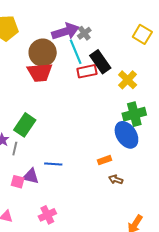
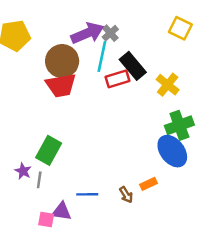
cyan line: (76, 52) -> (102, 57), turned 40
brown arrow: (116, 179) -> (126, 195), moved, turned -136

